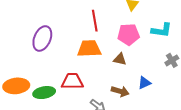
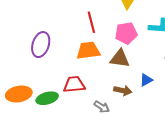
brown triangle: (120, 59) -> (120, 59), size x1.5

